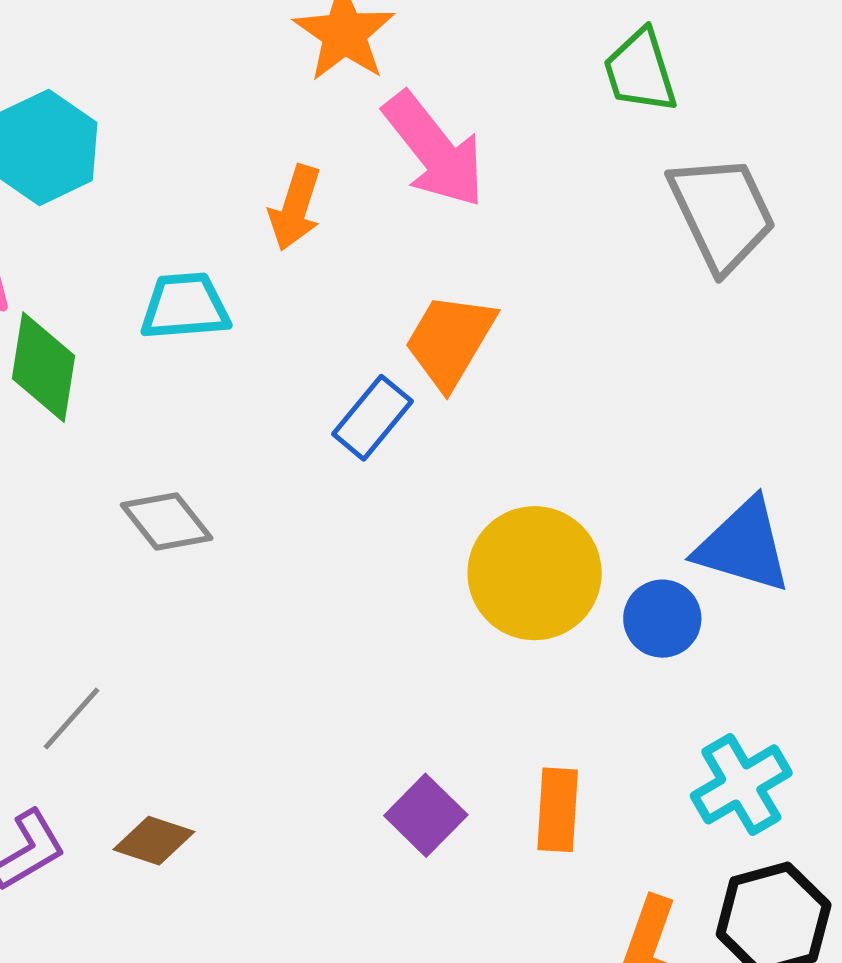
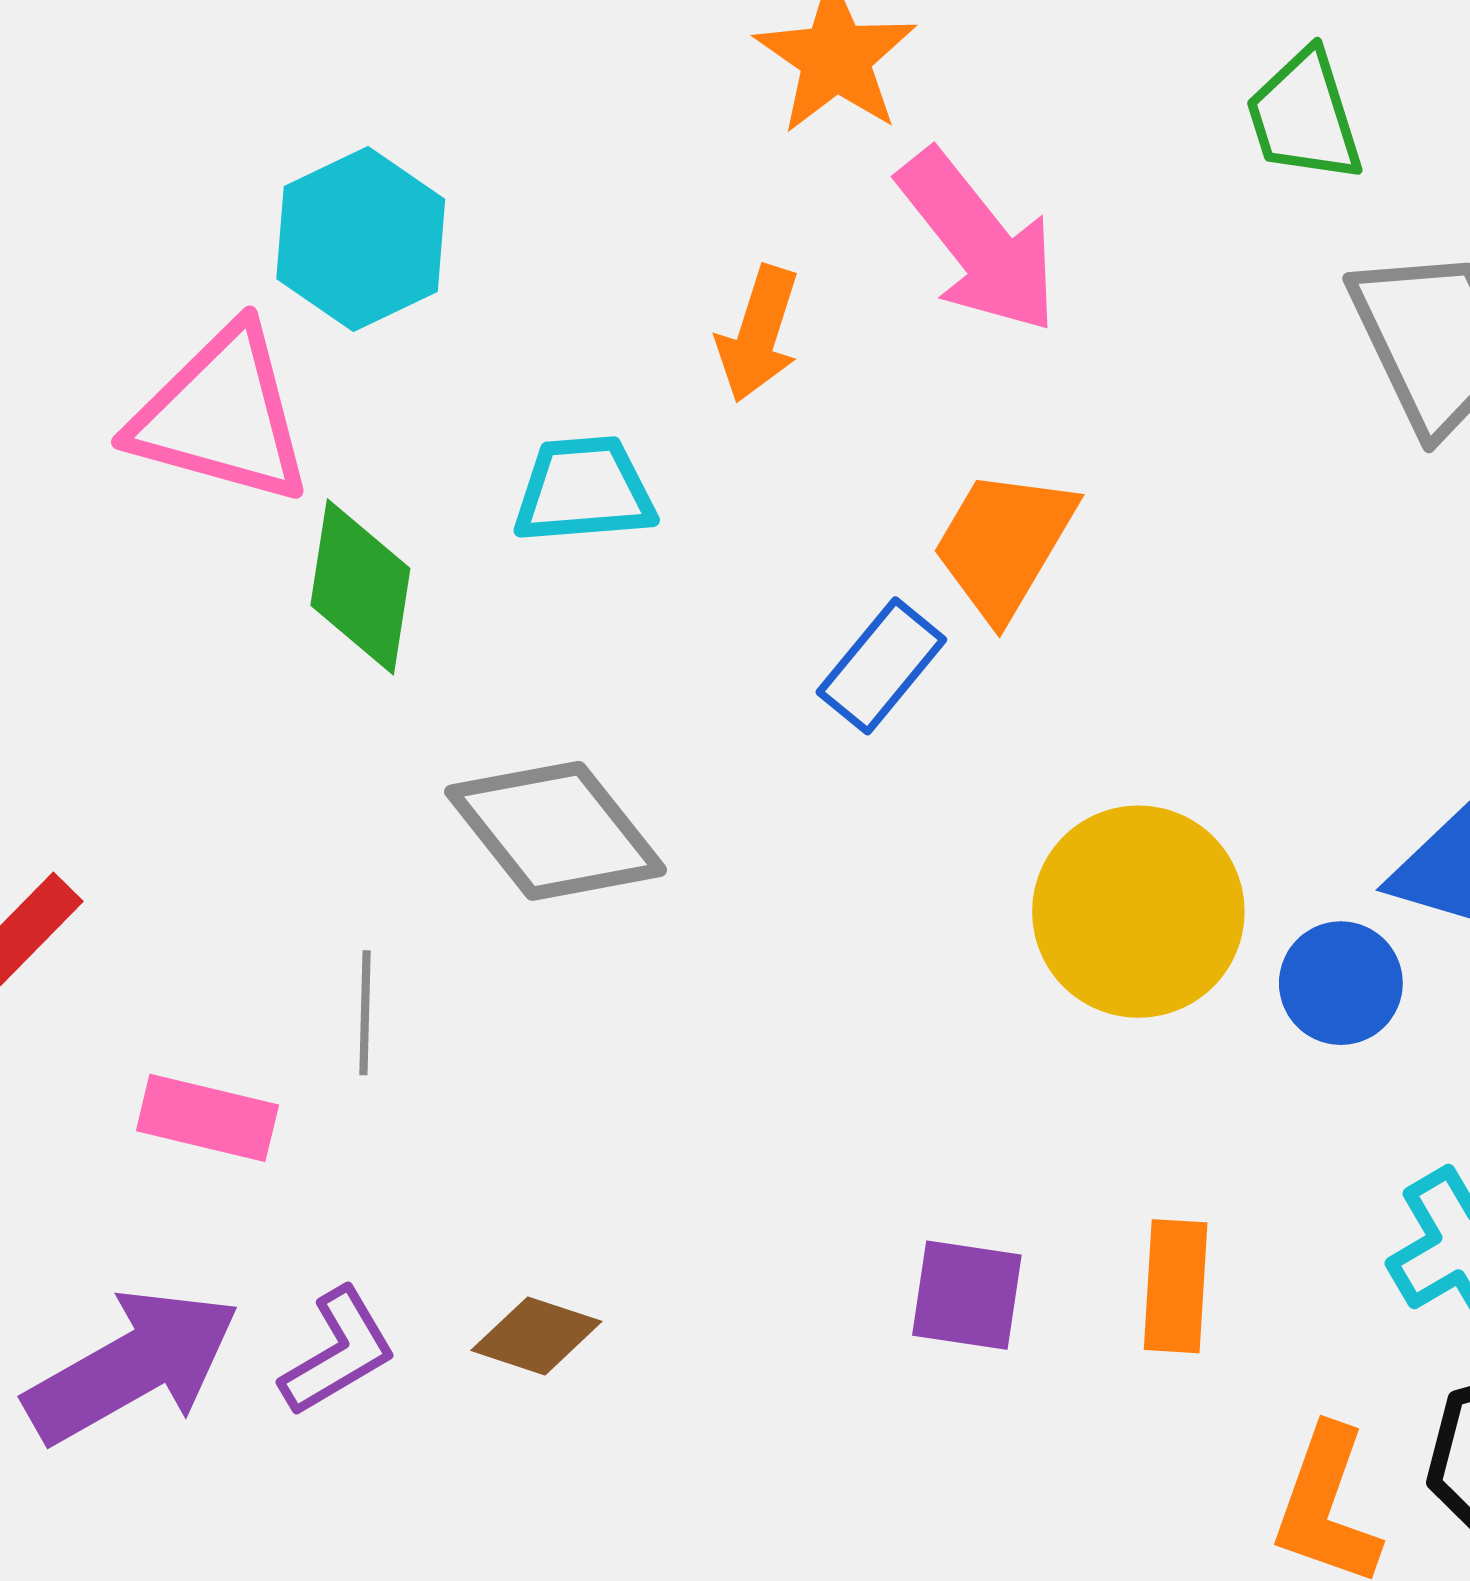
gray diamond: (167, 522) -> (556, 831), size x1.5
gray line: (71, 719) -> (365, 1013), moved, turned -40
purple square: (426, 815) -> (967, 1295), turned -36

